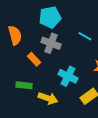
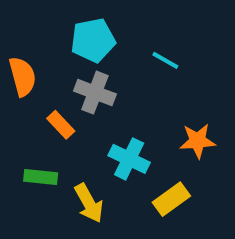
cyan line: (85, 36) -> (165, 60), moved
yellow arrow: (48, 98) -> (89, 203), turned 42

